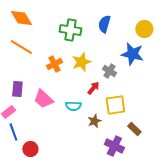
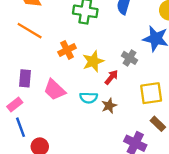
yellow star: (81, 62) -> (93, 61), moved
yellow square: (115, 105) -> (151, 93), moved
brown star: (94, 121) -> (109, 106), moved

